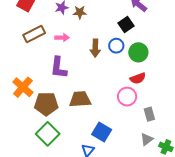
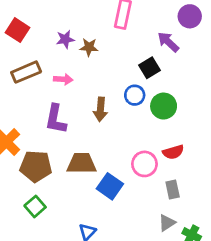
brown arrow: (95, 48) -> (100, 109), moved
red semicircle: (138, 78) -> (173, 152), moved
blue square: (102, 132) -> (110, 186), moved
green square: (48, 134) -> (35, 206), size x0.7

